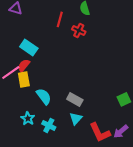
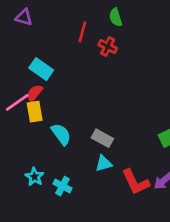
cyan star: (28, 118) -> (35, 177), moved
cyan triangle: (76, 118) -> (104, 163), turned 32
cyan cross: (49, 125) -> (62, 186), moved

